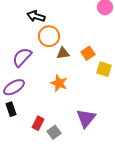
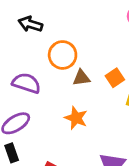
black arrow: (36, 16) -> (30, 24), moved
purple semicircle: (22, 57) -> (26, 83), turned 65

